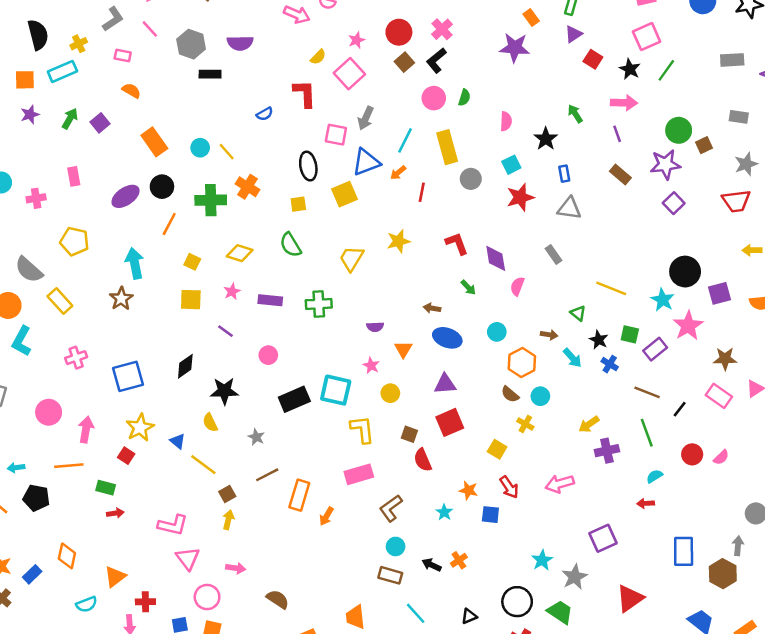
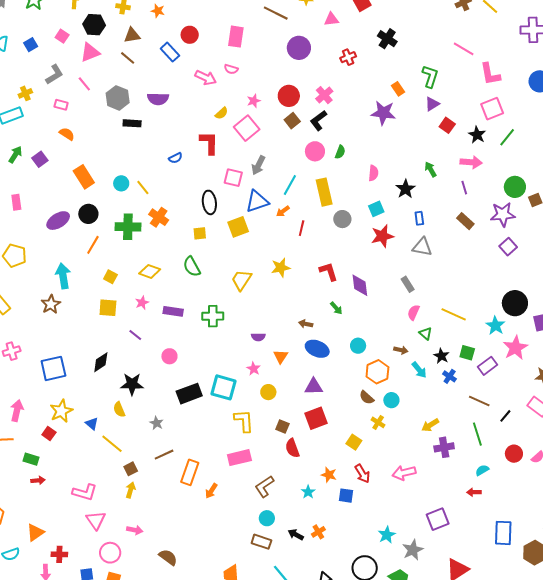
pink semicircle: (517, 286) -> (413, 312), moved

